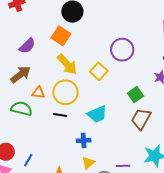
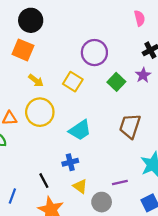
yellow arrow: (67, 64) -> (36, 80), size x0.6
green square: (135, 95) -> (116, 82), moved
black line: (60, 115) -> (44, 181), moved, turned 64
yellow triangle: (88, 163) -> (80, 186), turned -32

